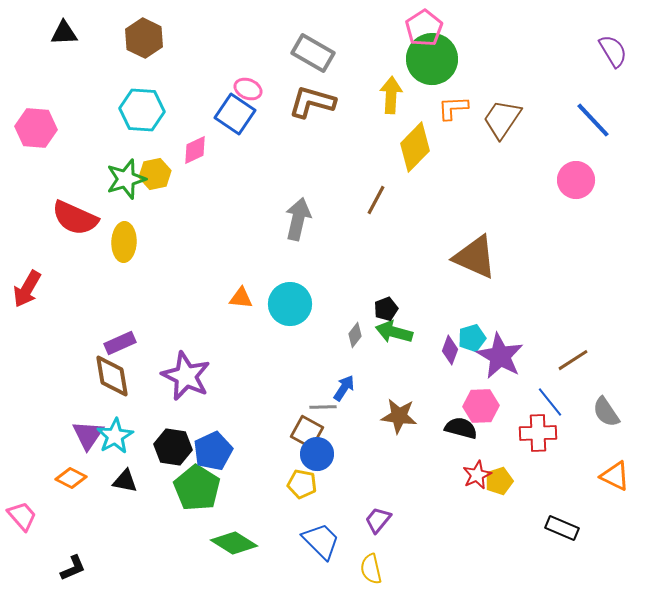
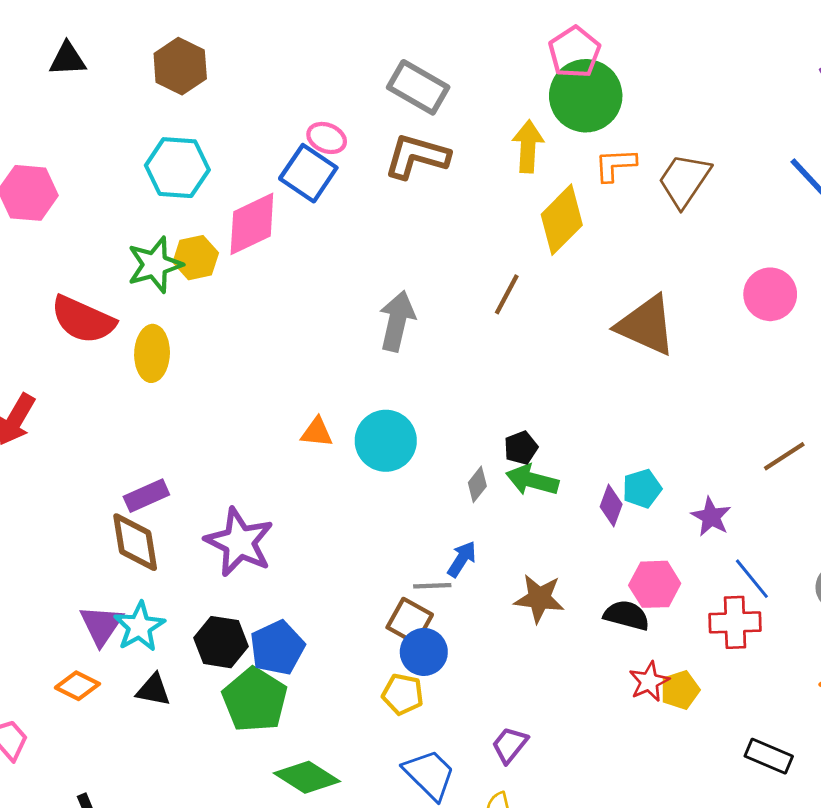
pink diamond: (195, 150) -> (252, 224), size x1.6
pink circle: (576, 180) -> (770, 294), moved
brown triangle: (475, 257) -> (646, 325), moved
purple star: (500, 356) -> (711, 517), moved, size x0.6
brown line: (573, 360) -> (784, 456), moved

